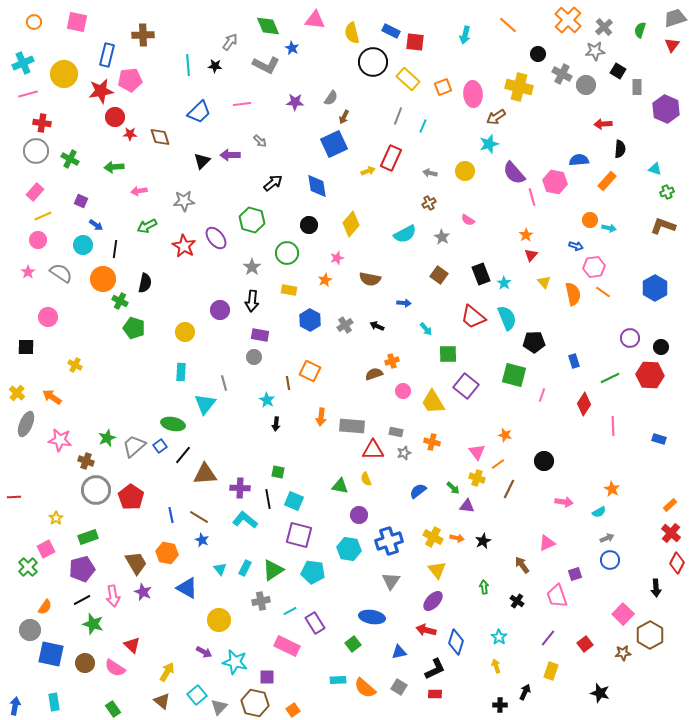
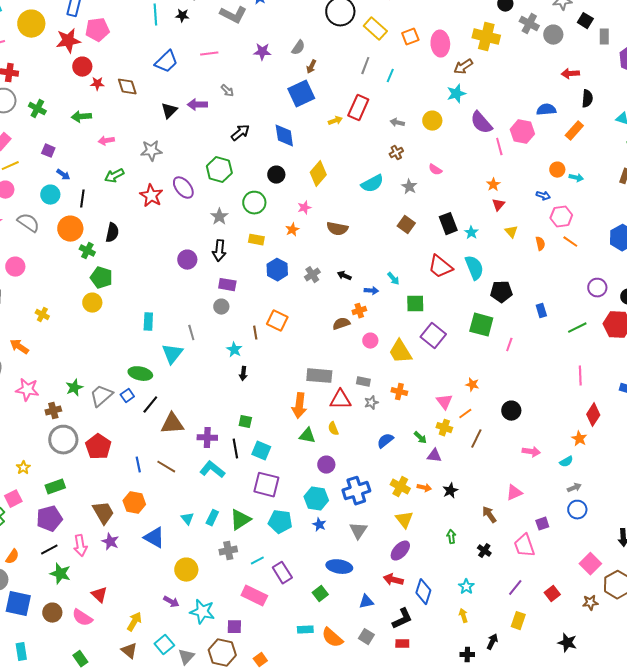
orange semicircle: (573, 294) -> (540, 244), size x0.6
blue arrow: (404, 303) -> (371, 291), moved
yellow circle: (185, 332) -> (92, 303), moved
red diamond: (584, 404) -> (593, 415), moved
orange arrow: (321, 417) -> (299, 406), moved, size x1.4
brown cross: (86, 461) -> (53, 411), turned -35
blue star: (202, 540) -> (319, 525), moved

